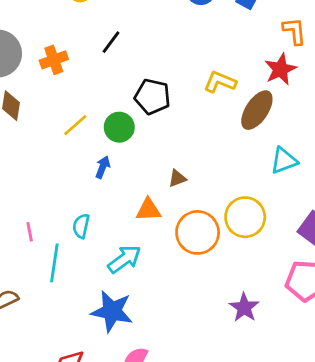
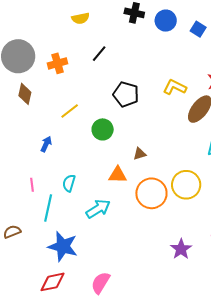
green circle: (119, 127) -> (103, 129), moved
blue arrow: (103, 167) -> (46, 144), moved
blue star: (112, 311) -> (63, 246), moved

